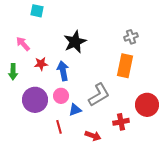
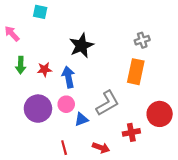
pink arrow: (23, 44) -> (12, 34), moved
green arrow: (13, 72) -> (21, 65), moved
red line: (59, 127) -> (64, 148), moved

